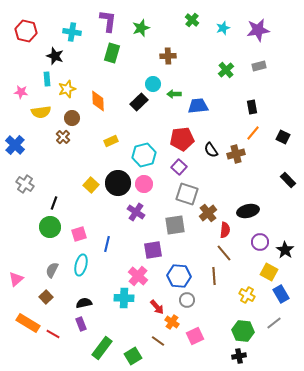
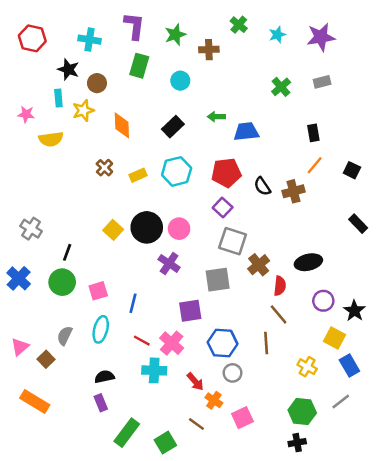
brown cross: (168, 56) -> (209, 50), moved
cyan circle: (153, 84) -> (180, 81), moved
brown circle: (72, 118) -> (97, 83), moved
brown cross: (63, 137) -> (104, 168), moved
blue cross: (15, 145) -> (19, 278), moved
cyan hexagon: (144, 155) -> (177, 171), moved
brown square: (46, 297) -> (46, 359), moved
red line: (53, 334) -> (142, 341), moved

